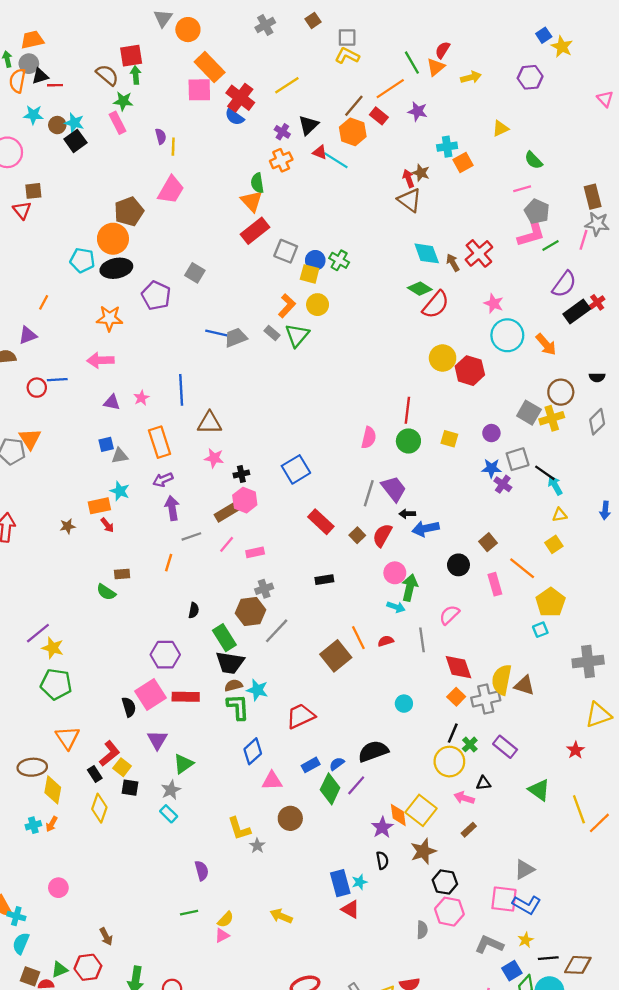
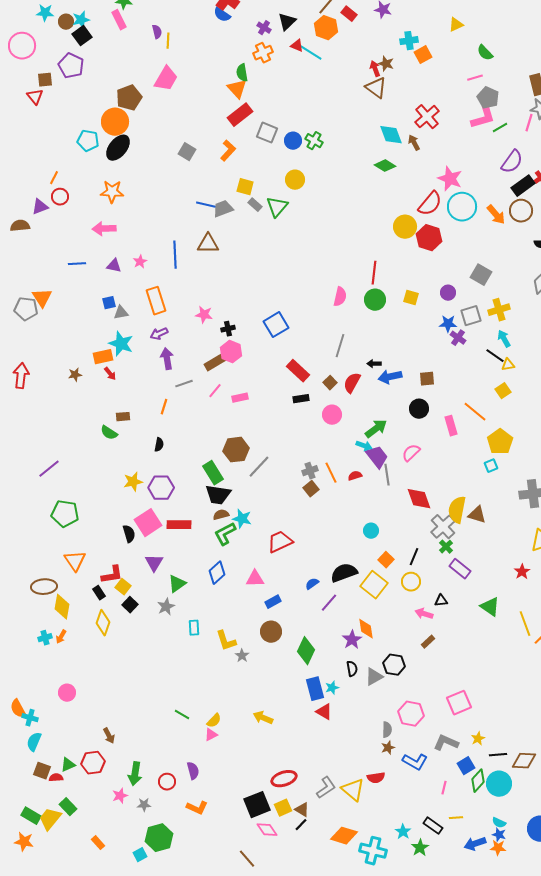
cyan star: (74, 123) -> (81, 20), turned -30
red cross: (479, 253) -> (427, 117), moved
black ellipse: (116, 268) -> (118, 148), turned -40
yellow square: (310, 274) -> (245, 187), moved
purple pentagon: (156, 296) -> (71, 66), moved
pink star: (494, 303) -> (450, 179), size x1.4
red semicircle: (436, 305) -> (430, 204), moved
orange L-shape: (287, 306) -> (228, 151), moved
blue line: (57, 380) -> (77, 264), moved
red circle: (37, 388) -> (60, 197), moved
brown circle: (561, 392) -> (521, 211), moved
yellow cross: (552, 418) -> (499, 310), moved
brown triangle: (210, 423) -> (208, 244), moved
black line: (545, 473) -> (495, 356), moved
purple trapezoid: (394, 489) -> (377, 457), moved
cyan star: (120, 491) -> (121, 344), size x1.4
brown square: (488, 542) -> (427, 379), moved, turned 35
pink circle: (395, 573) -> (332, 415), moved
black rectangle: (324, 580) -> (301, 399), moved
green arrow: (410, 588) -> (376, 429), turned 40
gray cross: (264, 589) -> (310, 471), moved
black semicircle: (194, 610) -> (159, 445), moved
yellow star: (53, 648) -> (133, 482), moved, turned -30
brown square: (336, 656) -> (311, 489), size x0.6
orange square: (456, 697) -> (386, 560), moved
gray cross: (486, 699) -> (443, 527), turned -30
green L-shape: (238, 707) -> (225, 534), turned -115
green cross: (470, 744) -> (446, 547), moved
blue diamond: (253, 751) -> (217, 573), moved
red L-shape: (110, 754) -> (112, 575), turned 30
yellow circle: (449, 762) -> (411, 582), size x0.7
blue rectangle: (311, 765) -> (273, 602), moved
pink triangle: (272, 781) -> (255, 579), moved
black square: (130, 788) -> (130, 605), turned 35
green diamond: (330, 789) -> (306, 651), moved
yellow square: (421, 810) -> (374, 585), moved
cyan rectangle: (169, 814) -> (194, 628), moved, turned 42
brown star: (423, 851) -> (388, 748), moved, size x0.6
gray triangle: (524, 869) -> (374, 677), moved
purple semicircle: (202, 871) -> (193, 771), moved
black hexagon: (445, 882) -> (394, 665), moved
pink square: (504, 899) -> (459, 703), turned -30
blue L-shape: (527, 905) -> (415, 762), moved
green line: (189, 913) -> (182, 715), turned 42

